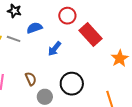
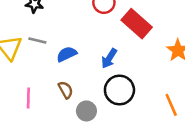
blue semicircle: (34, 28) -> (67, 54), moved
blue arrow: (55, 49) -> (109, 58), moved

